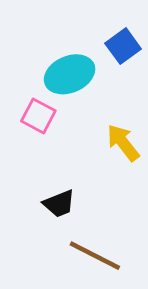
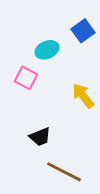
cyan ellipse: (70, 74) -> (47, 50), size x0.7

